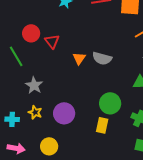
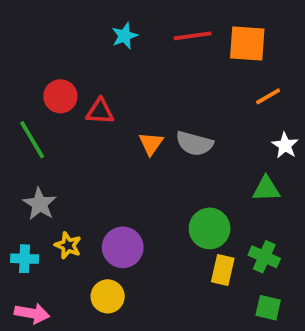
red triangle: (52, 41) -> (100, 111), turned -49
gray star: (34, 85) -> (40, 204), moved
yellow rectangle: (102, 125) -> (223, 270), moved
yellow circle: (49, 146) -> (108, 296), moved

